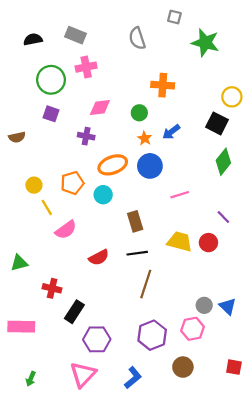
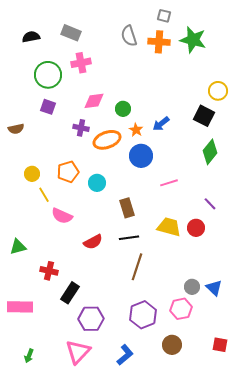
orange cross: (163, 85) -> (159, 42), moved
green circle: (139, 113) -> (123, 109), moved
orange ellipse: (113, 165) -> (107, 140), moved
pink semicircle: (66, 230) -> (62, 216), turned 60

